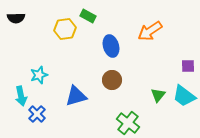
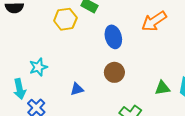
green triangle: (158, 95) -> (162, 88), turned 42
blue triangle: (76, 96) -> (77, 89), size x0.6

